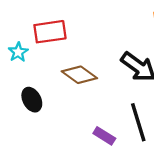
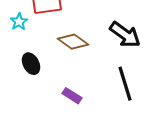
purple rectangle: (104, 136) -> (72, 96), moved

